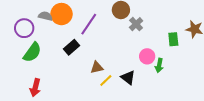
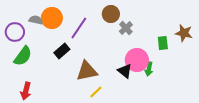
pink circle: (147, 56) -> (137, 60), size x1.5
brown triangle: (97, 67) -> (87, 71), size x1.6
black triangle: (128, 78) -> (125, 71), moved
yellow line: (106, 81) -> (96, 92), moved

